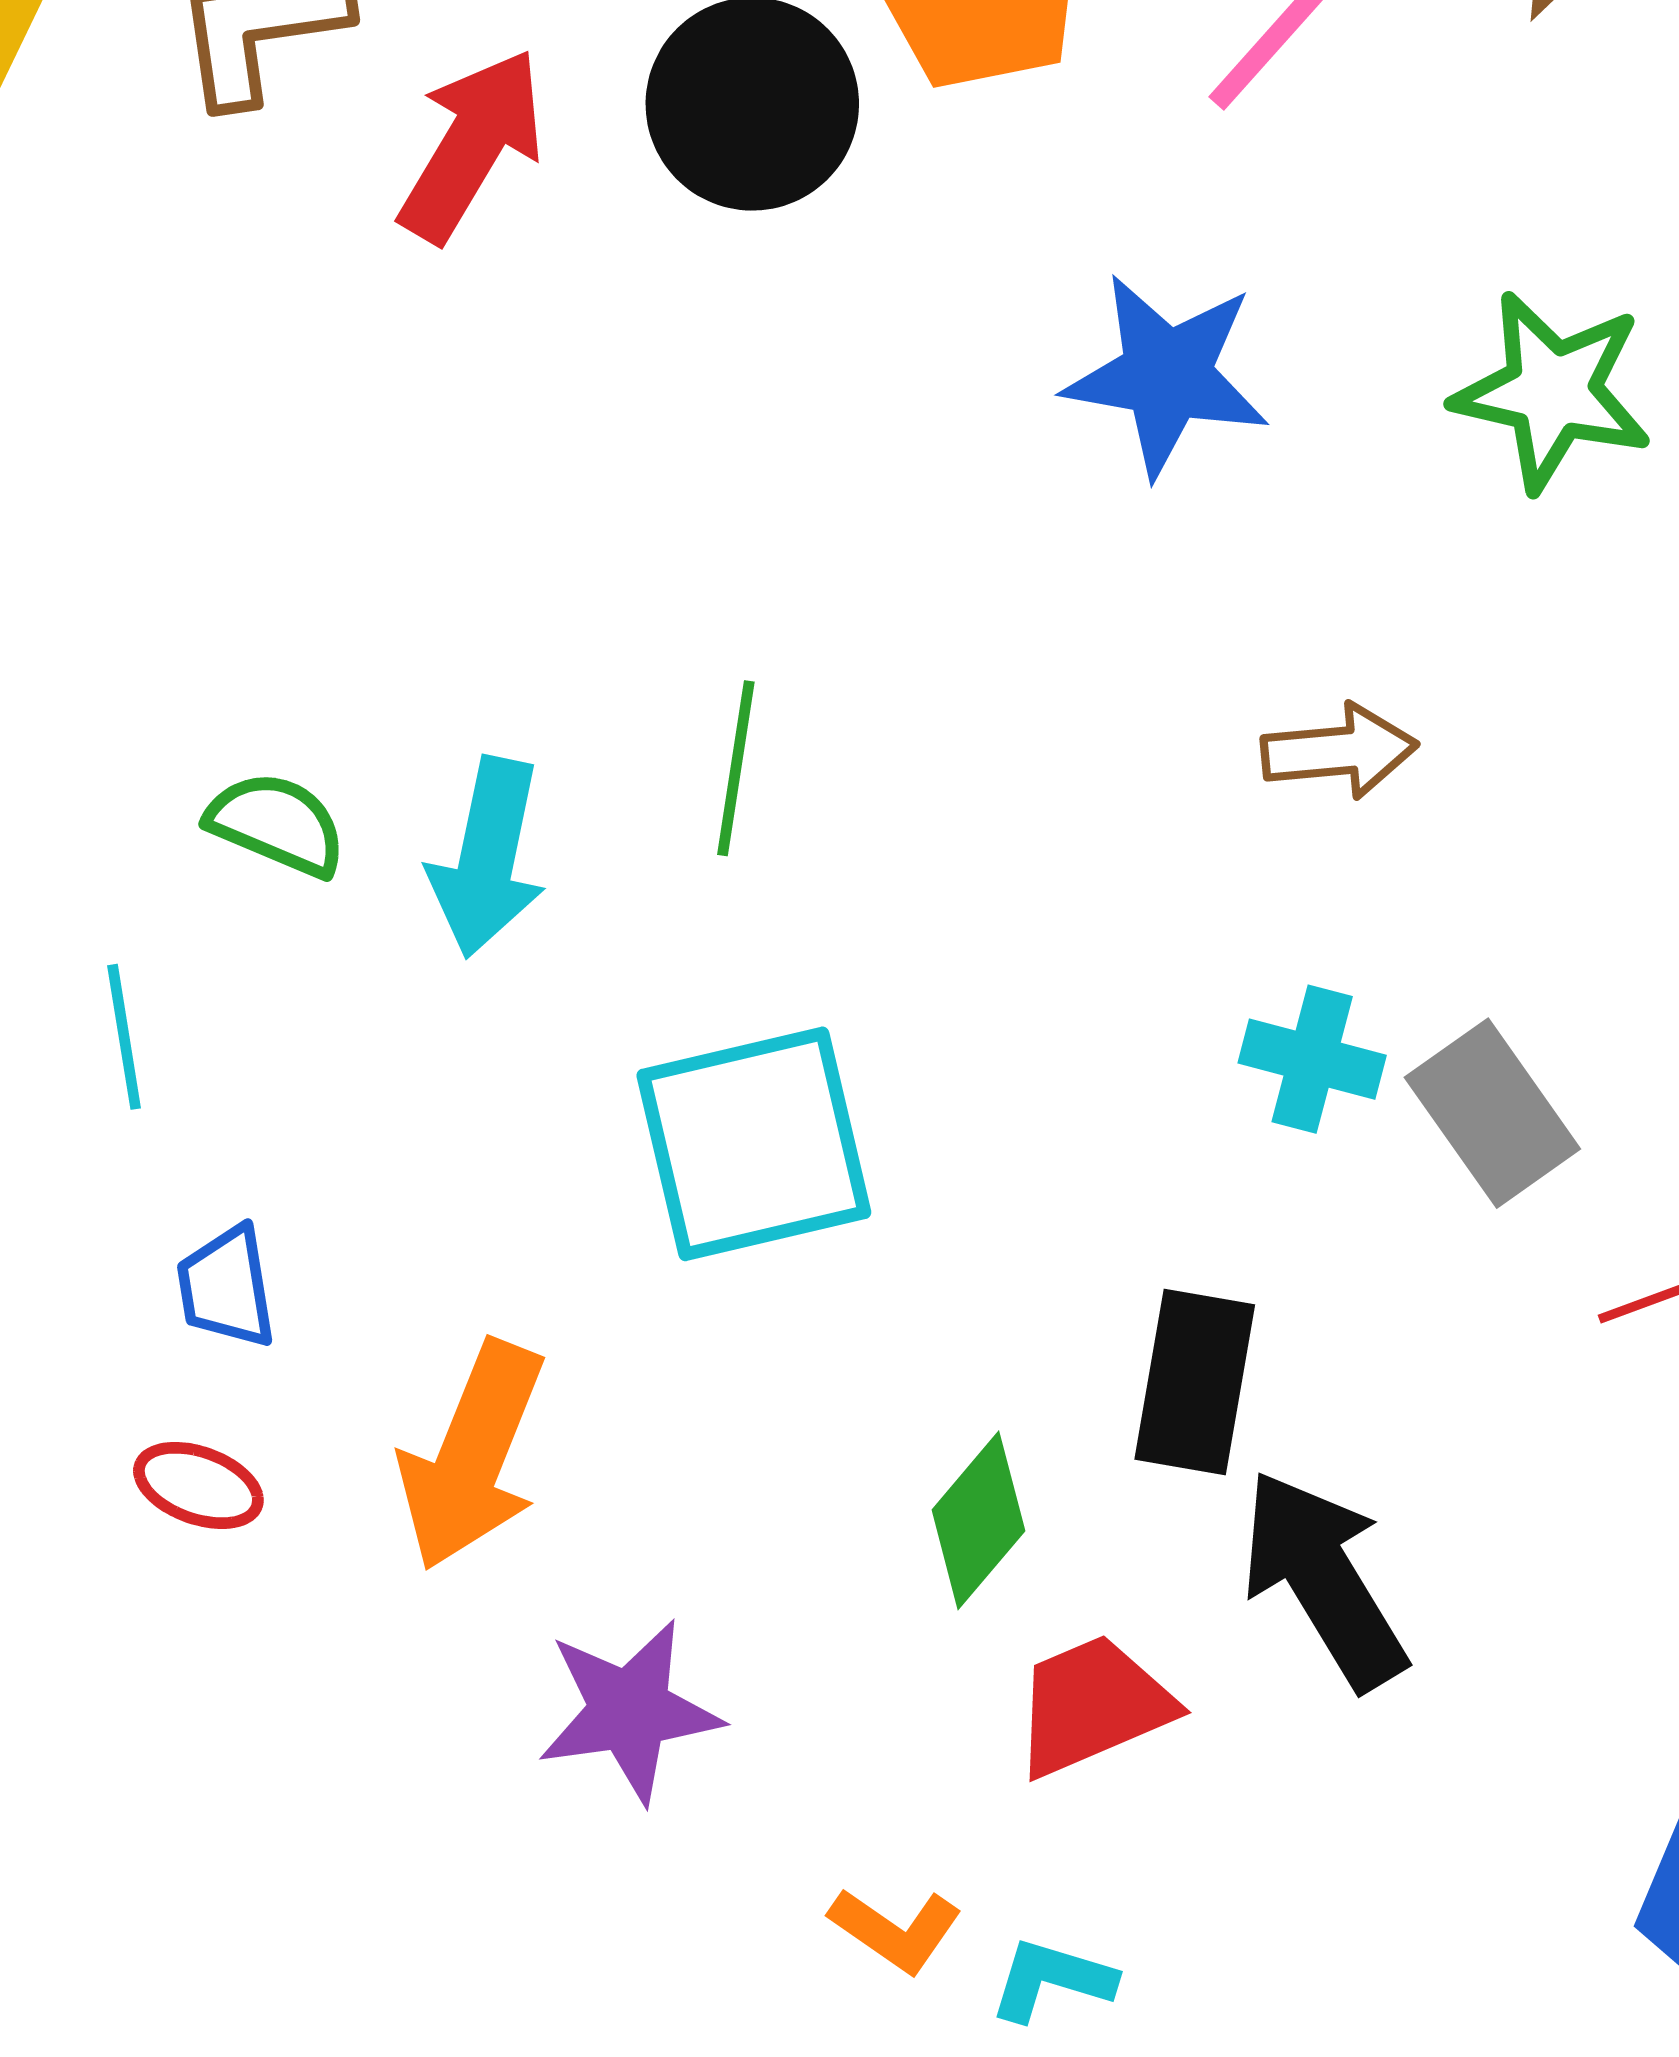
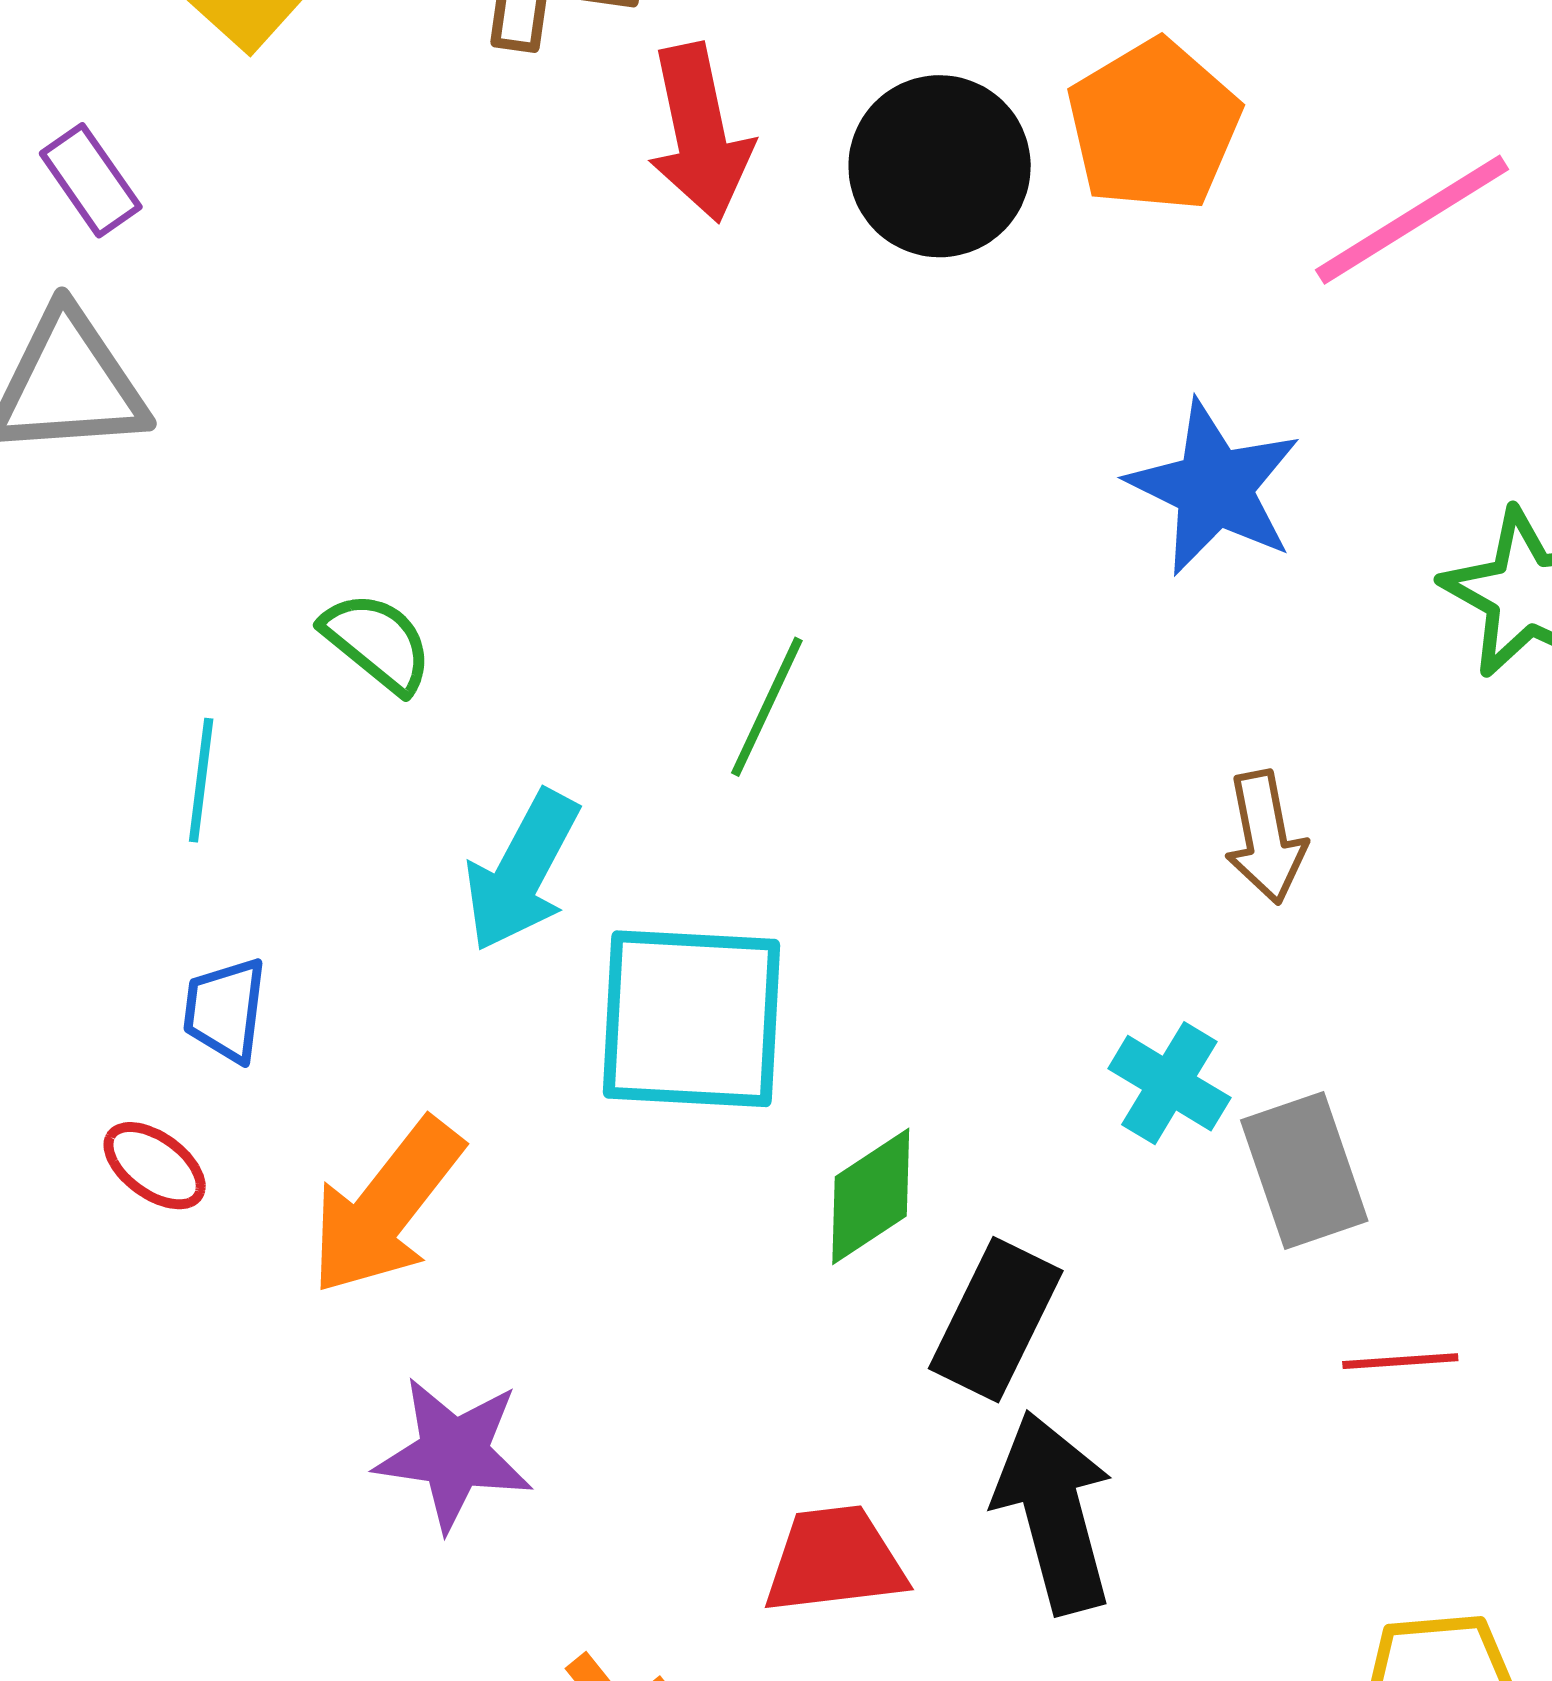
red arrow: (472, 145) -> (700, 133), turned 121
brown arrow: (1339, 751) -> (1266, 837), turned 68
cyan arrow: (487, 858) -> (522, 871), moved
green diamond: (978, 1520) -> (871, 1196), moved

